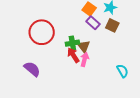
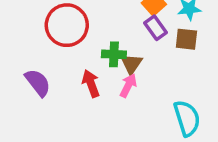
brown square: (112, 25) -> (186, 39), turned -32
red arrow: (73, 55) -> (91, 84), moved
cyan semicircle: (122, 71) -> (187, 118), size x1.5

